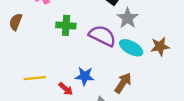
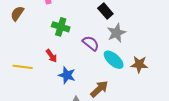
purple semicircle: (102, 36) -> (91, 43), size x0.7
red arrow: (66, 89) -> (52, 56), moved

